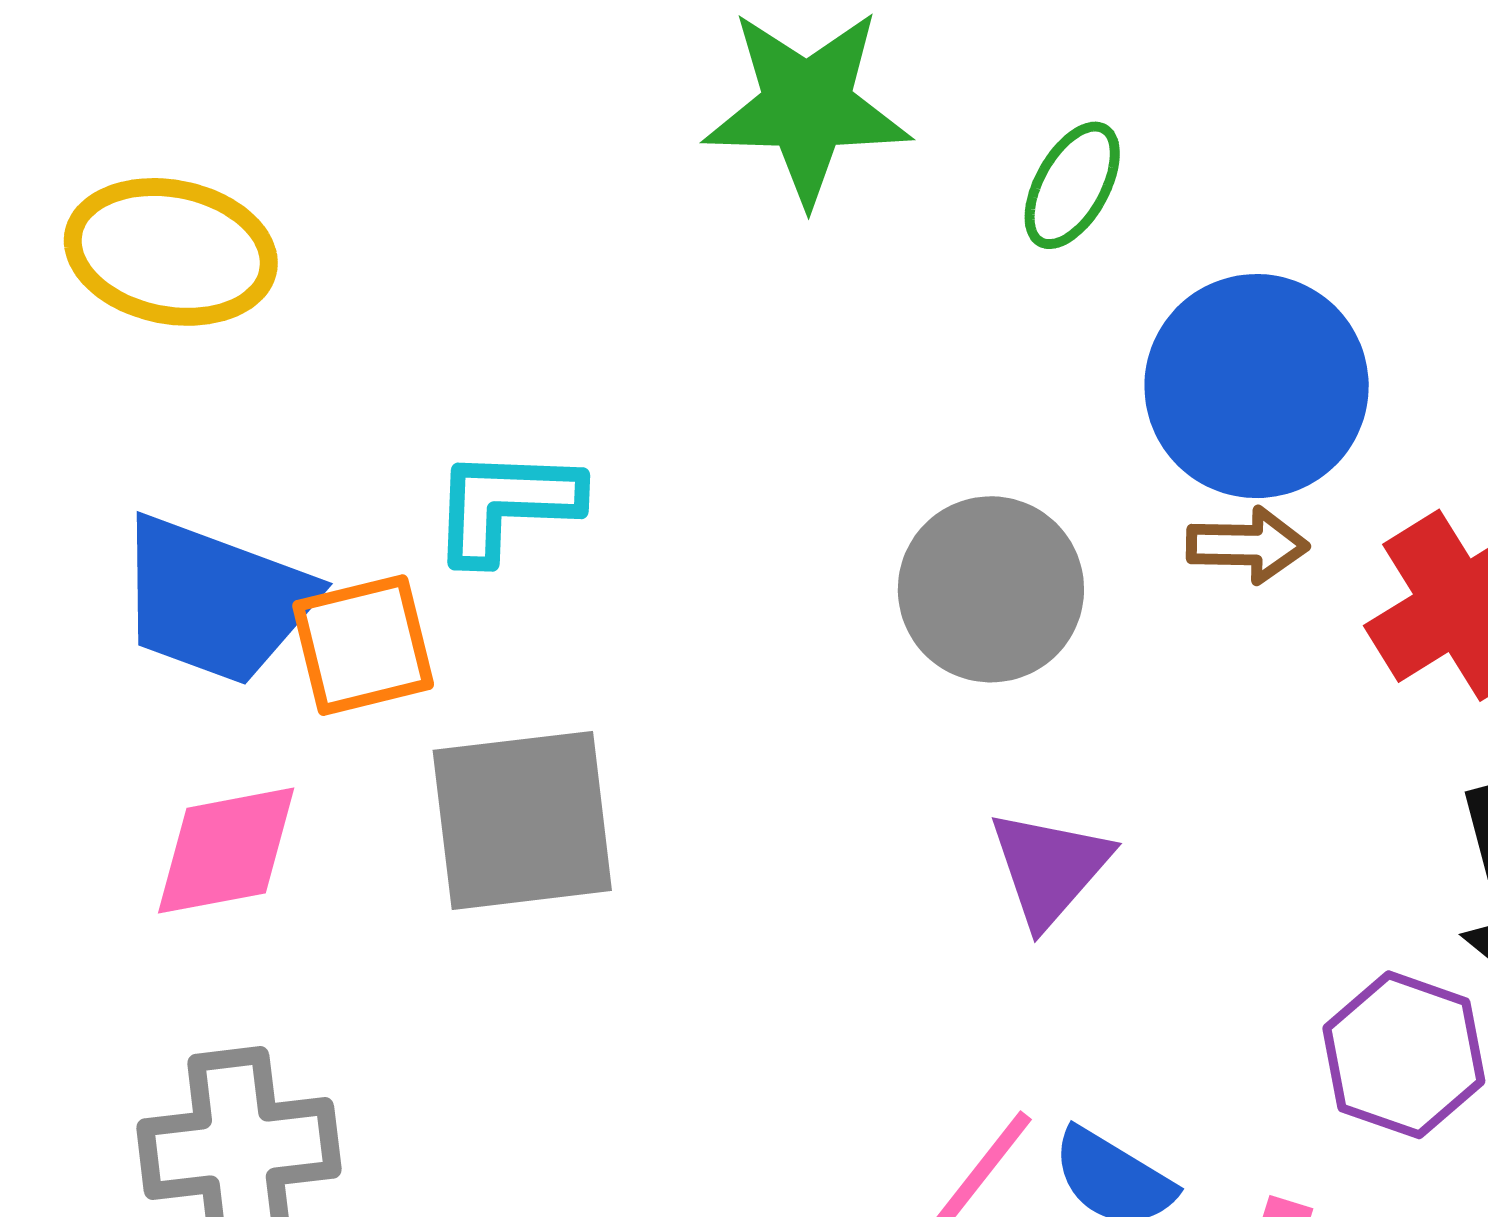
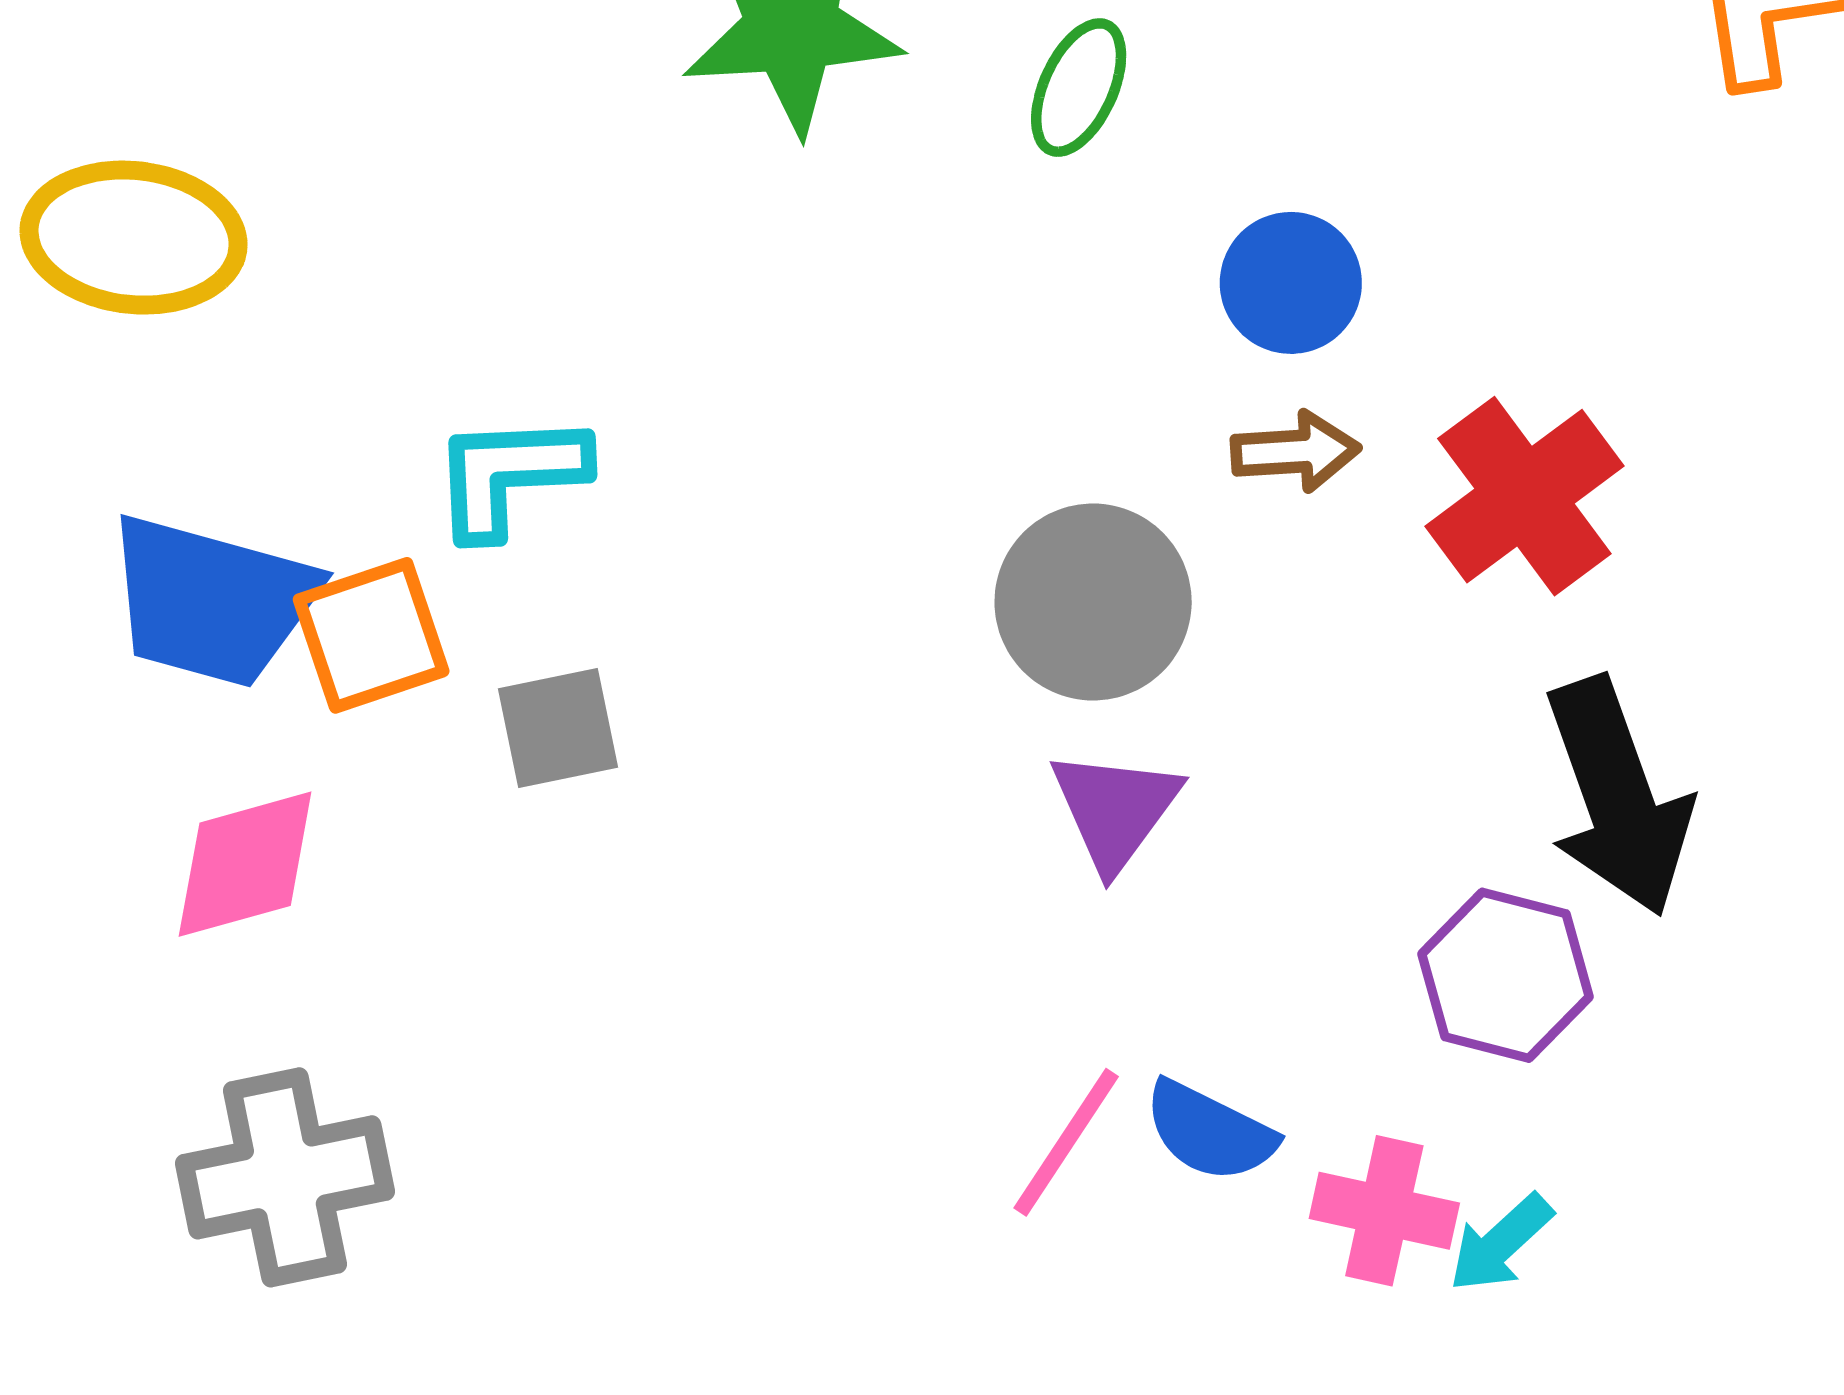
blue circle: (1257, 386) -> (1291, 283), size x0.6
gray circle: (991, 589) -> (1093, 602), moved
gray square: (522, 820) -> (558, 728), moved, size x0.6

